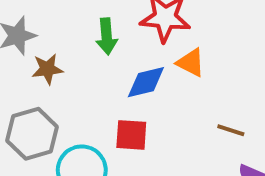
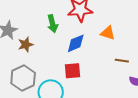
orange triangle: (191, 63) -> (108, 33), moved

